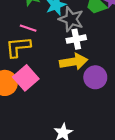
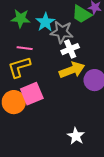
pink square: (26, 78) -> (32, 94), turned 30

